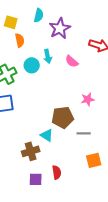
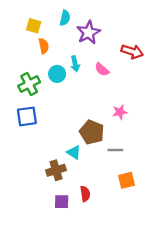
brown pentagon: (63, 117) -> (92, 132), turned 30

